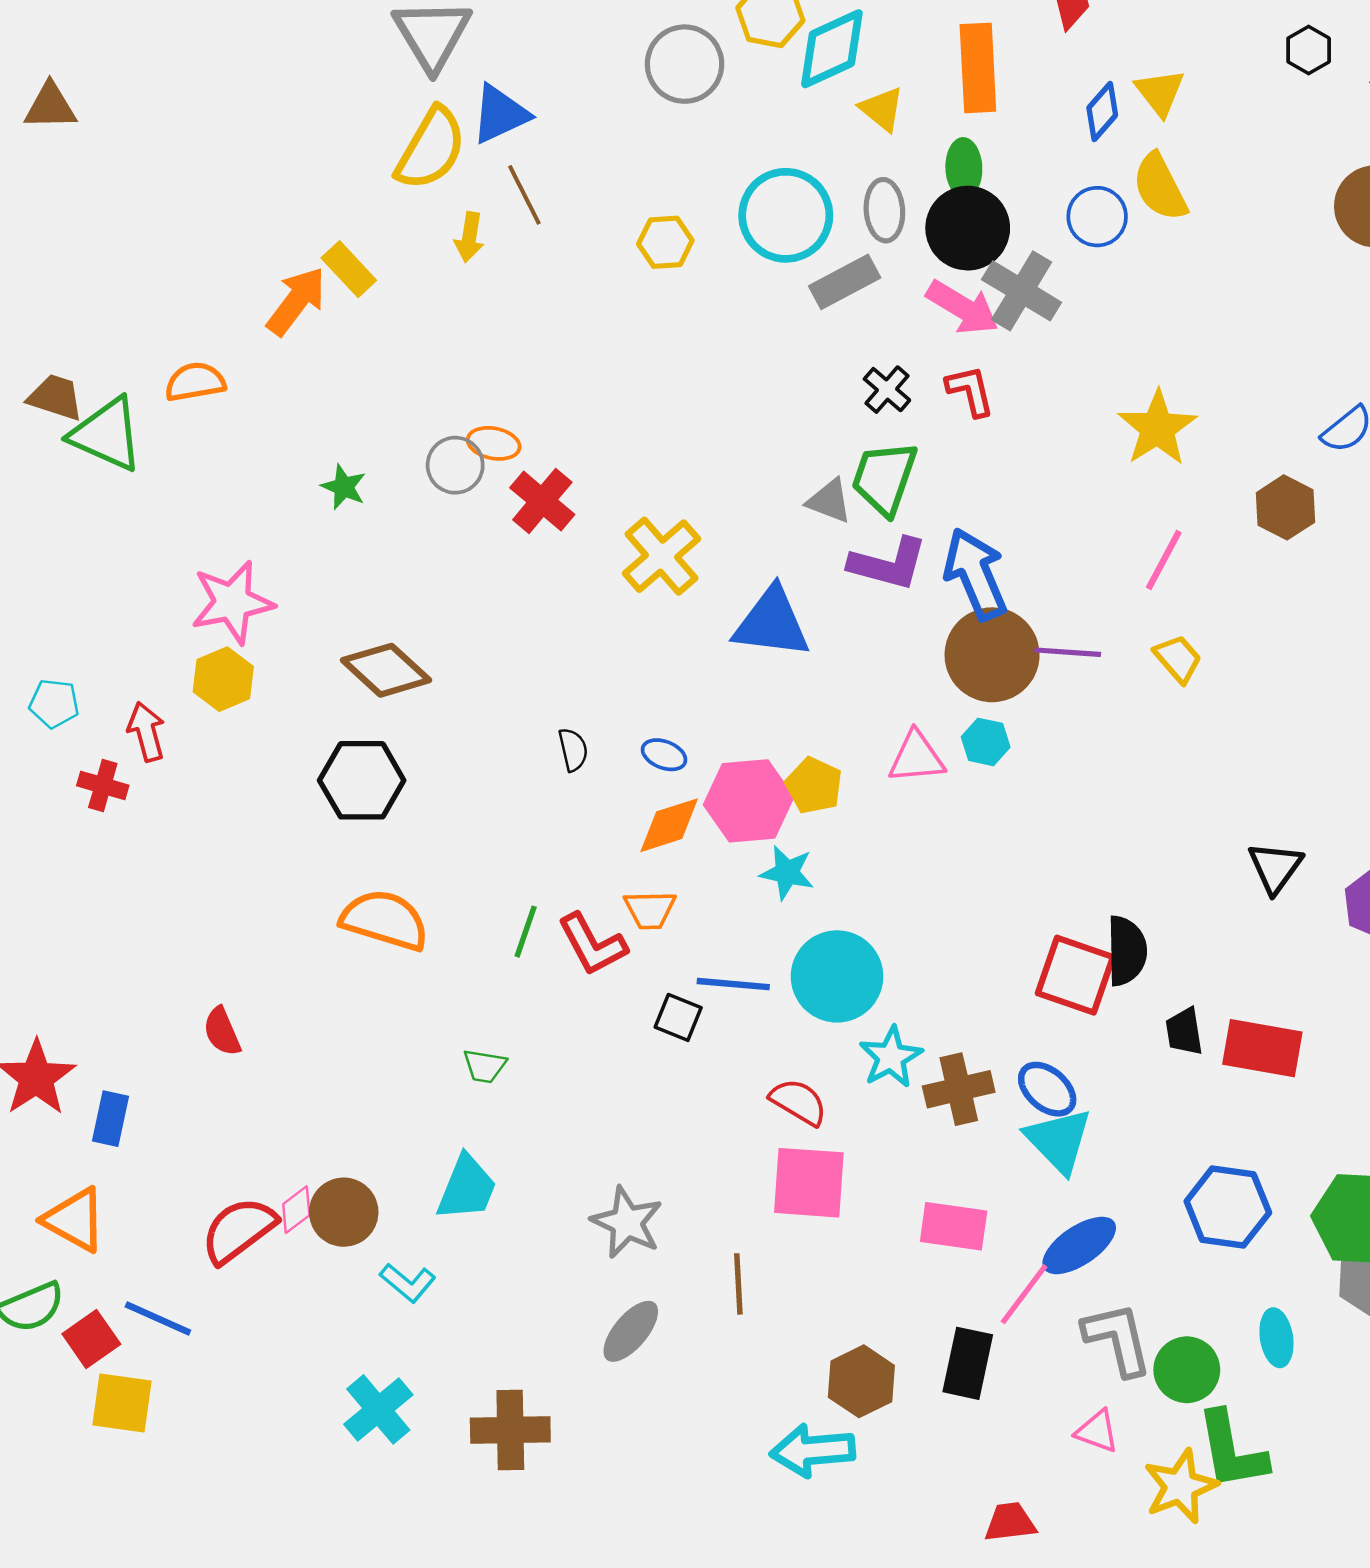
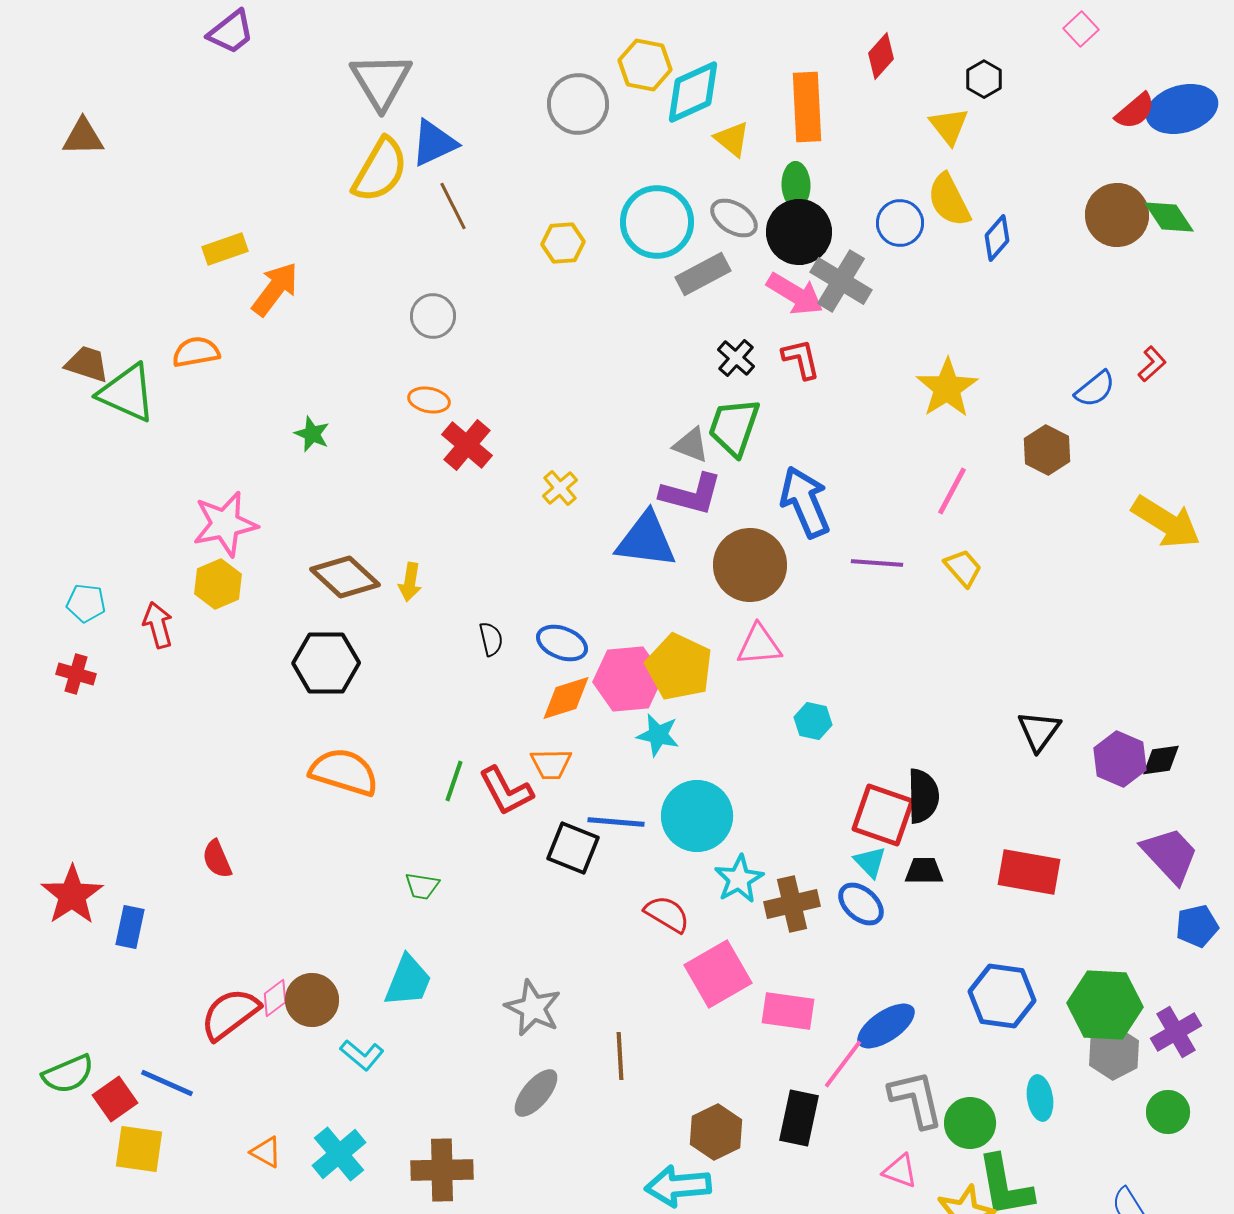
black hexagon: (1309, 50) -> (984, 79), moved
blue diamond: (1102, 112) -> (997, 238), moved
gray ellipse: (884, 210) -> (734, 218), turned -54
yellow arrow: (469, 237) -> (410, 582), moved
yellow rectangle: (349, 269) -> (225, 249), moved, turned -66
gray circle: (455, 465) -> (433, 316), moved
yellow cross: (661, 556) -> (560, 488), size x0.6
purple L-shape: (888, 564) -> (691, 494), moved
brown circle: (992, 655) -> (750, 565), moved
cyan hexagon: (986, 742) -> (813, 721), moved
blue ellipse: (664, 755) -> (562, 643), size x1.4
red cross: (103, 785) -> (76, 674), moved
yellow pentagon: (814, 785) -> (679, 667), size x1.5
black square: (678, 1017) -> (573, 848), size x1.4
black trapezoid: (1184, 1031) -> (924, 871), moved, turned 99
cyan triangle: (1059, 1140) -> (870, 862), moved, size x0.6
pink square: (809, 1183) -> (718, 974), moved, turned -34
orange triangle: (75, 1220) -> (266, 1152), moved, size x0.6

